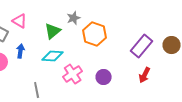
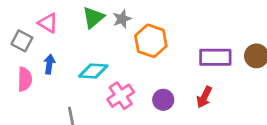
green triangle: (53, 31) -> (93, 18), moved
purple rectangle: (142, 46) -> (215, 57), turned 50
red arrow: (145, 75) -> (204, 97), moved

